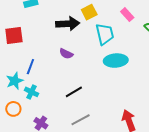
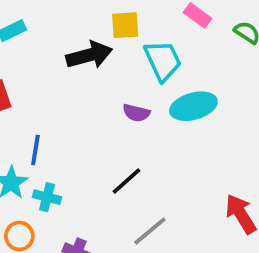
yellow square: (89, 12) -> (125, 25), turned 35
purple semicircle: (66, 54) -> (136, 113), moved

